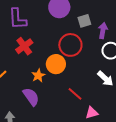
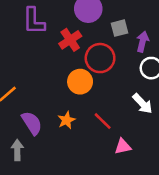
red cross: (24, 46) -> (70, 40), moved
orange star: (38, 76) -> (66, 120), moved
purple semicircle: (31, 97) -> (32, 123), moved

